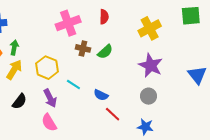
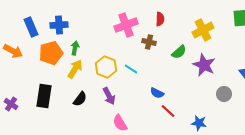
brown cross: (83, 48) -> (149, 42), moved
green semicircle: (105, 52) -> (179, 52), moved
cyan line: (73, 84) -> (131, 69), moved
gray circle: (148, 96) -> (224, 94), moved
pink semicircle: (49, 123) -> (120, 123), moved

